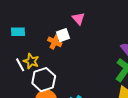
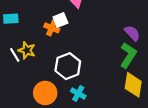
white hexagon: (44, 80) -> (68, 66), moved

